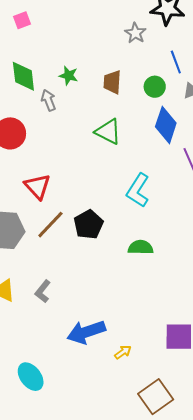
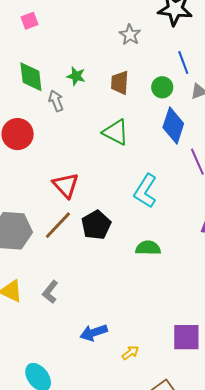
gray star: (135, 33) -> (130, 35), moved
red triangle: (37, 186) -> (66, 185), moved
blue arrow: (86, 332) -> (94, 333), size x0.7

